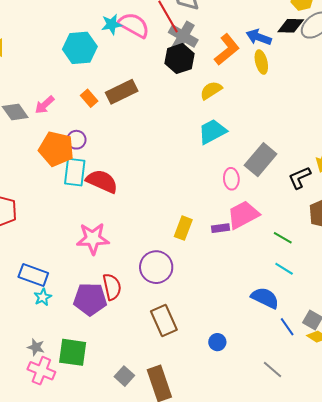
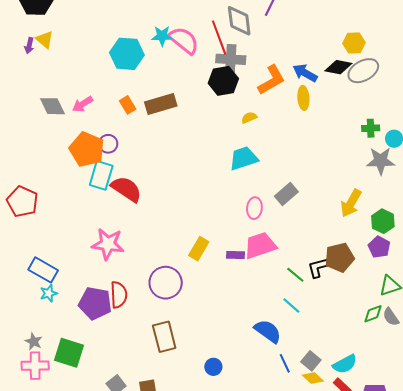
gray cross: (183, 36) -> (231, 59), turned -36
yellow semicircle: (211, 90) -> (249, 118), size x0.7
gray rectangle: (261, 160) -> (286, 194), size x0.7
black L-shape: (300, 178) -> (319, 267), moved
pink cross: (41, 371) -> (35, 366), turned -32

